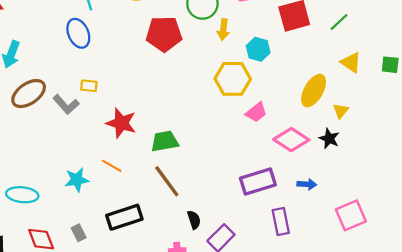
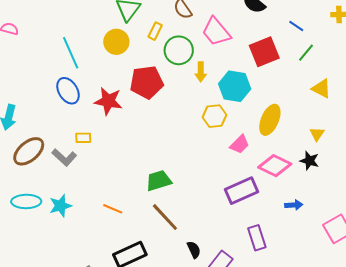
cyan hexagon: (258, 49) -> (235, 86), size x1.4
yellow hexagon: (233, 79) -> (214, 116), size x0.7
yellow ellipse: (314, 91) -> (270, 120), moved
red star: (121, 123) -> (108, 101), moved
cyan star: (77, 180) -> (60, 206), moved
purple rectangle: (258, 182) -> (242, 191), moved
cyan ellipse: (22, 195) -> (26, 201), moved
purple rectangle: (281, 221) -> (257, 238), moved

